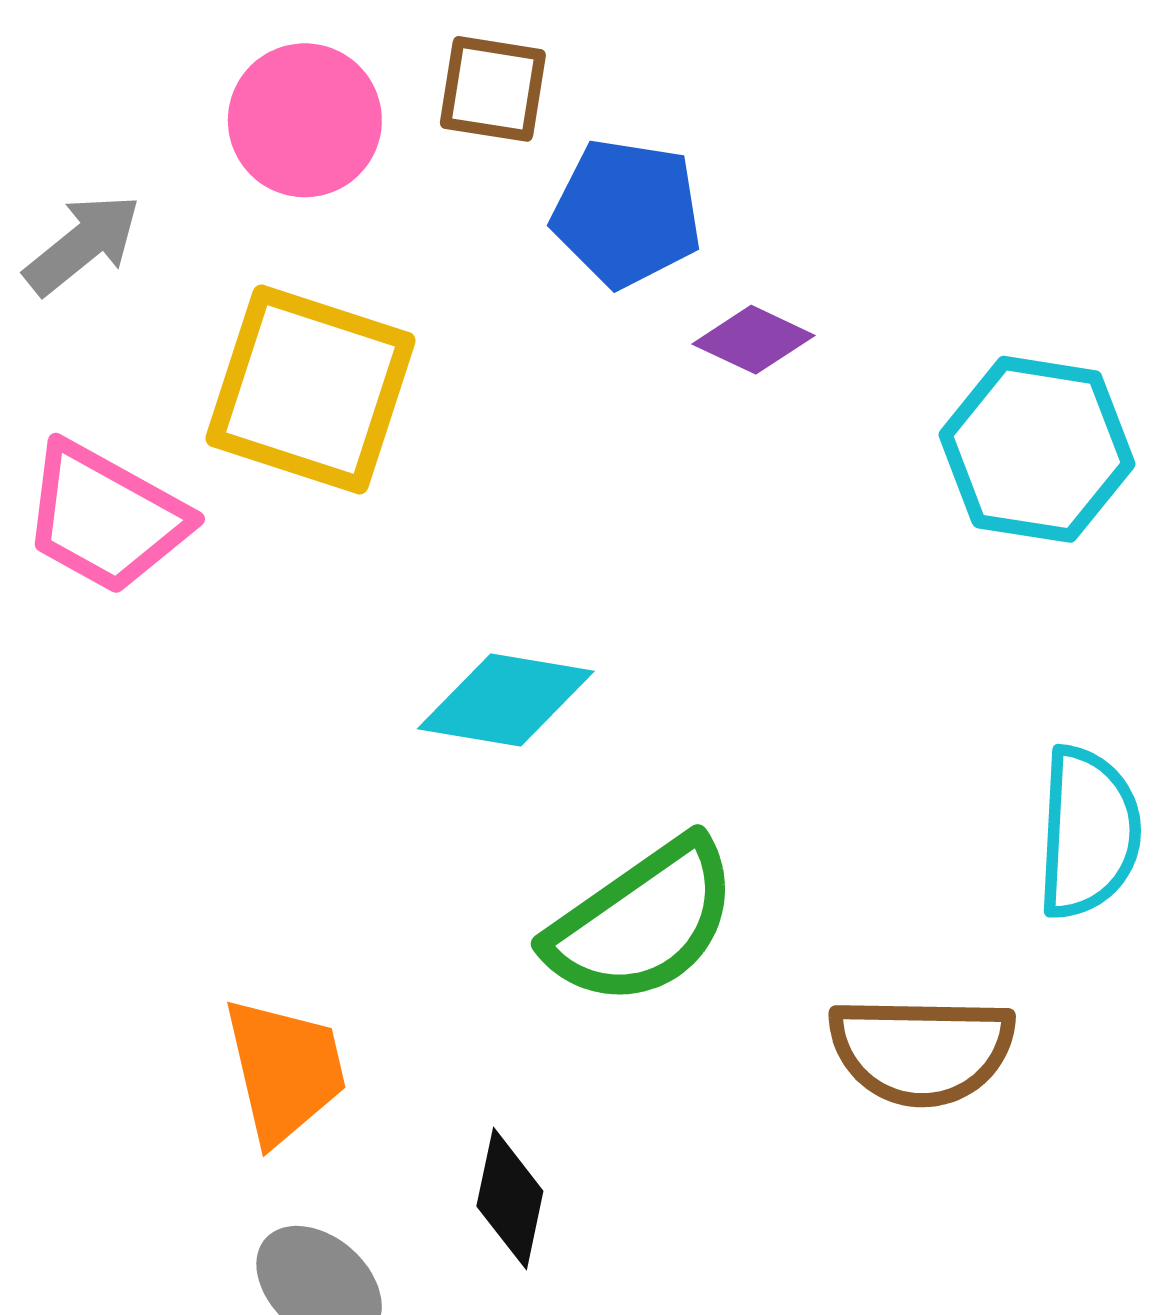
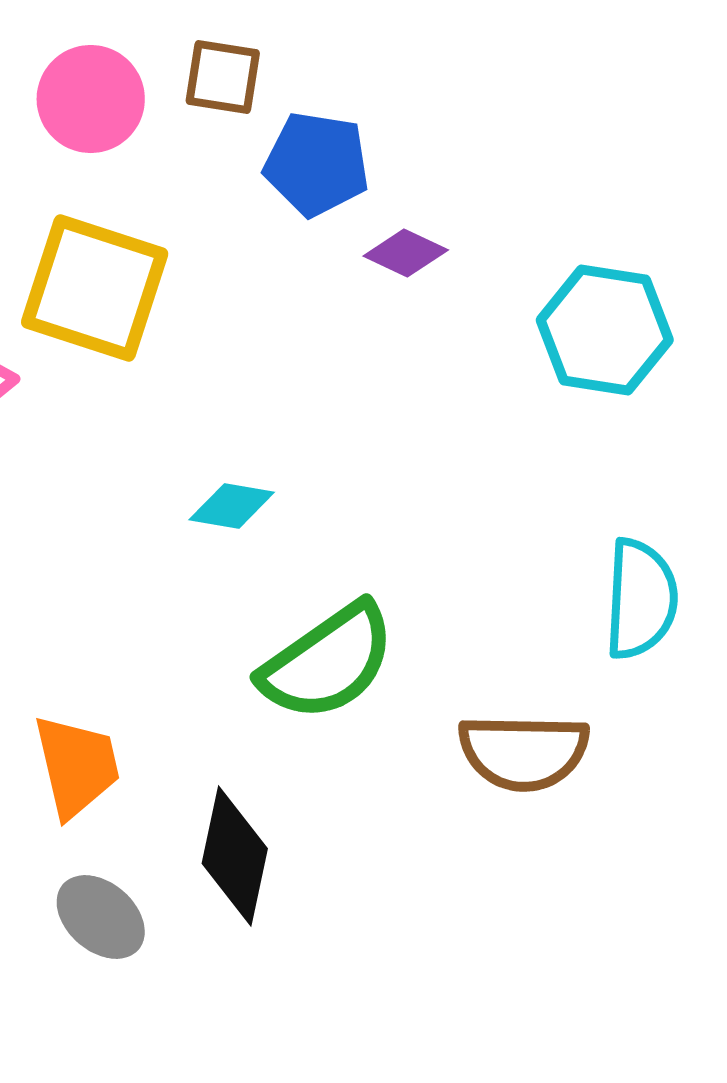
cyan diamond: (506, 700) -> (232, 506), size x0.7
black diamond: (510, 1199) -> (235, 856), size x1.4

